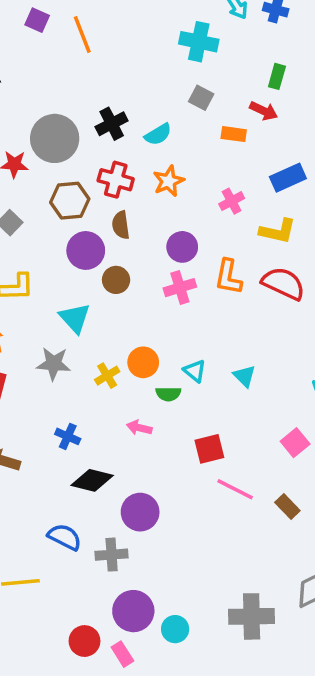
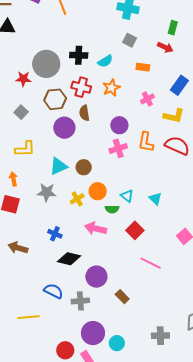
black cross: (112, 124) -> (79, 55), turned 30
orange rectangle: (234, 134) -> (143, 67), moved
blue rectangle: (288, 178) -> (179, 85), turned -30
brown circle: (116, 280) -> (84, 167), moved
cyan triangle: (75, 318) -> (58, 166), turned 48
pink arrow: (139, 428) -> (96, 228), size x1.5
red square: (209, 449) -> (135, 230), moved, turned -30
brown rectangle: (287, 507) -> (122, 297), moved
gray cross: (252, 616) -> (160, 336), size x0.7

